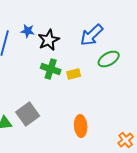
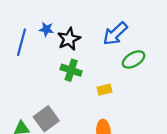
yellow rectangle: (74, 74) -> (104, 90), moved

